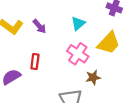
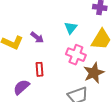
brown star: (93, 77) -> (94, 73), size x1.5

